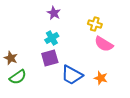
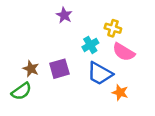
cyan cross: (52, 38) -> (90, 45), moved
brown star: (11, 58) -> (31, 69), moved
blue trapezoid: (72, 75) -> (100, 73), moved

